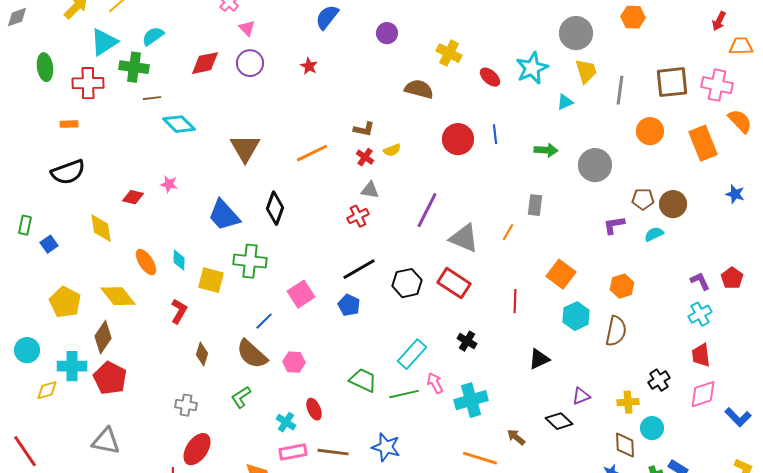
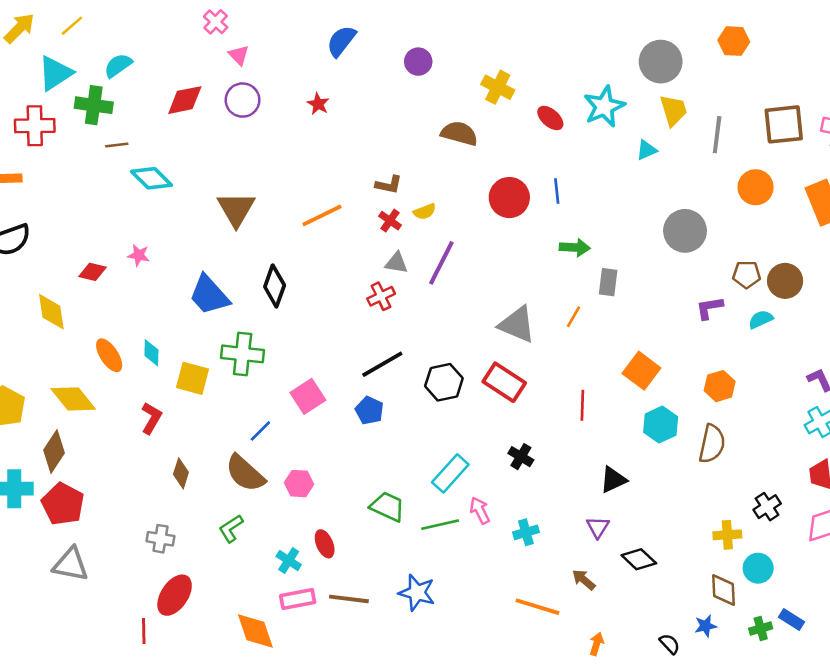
green arrow: (546, 150) -> (575, 248), moved
purple line: (427, 210) -> (441, 263), moved
purple triangle: (581, 396) -> (598, 527), moved, turned -36
cyan cross: (471, 400) -> (526, 532), size x0.6
gray triangle: (106, 441) -> (71, 564), moved

